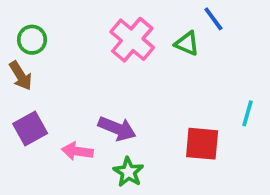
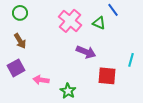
green circle: (32, 40) -> (20, 13), moved
brown arrow: (21, 76) -> (20, 41), moved
purple arrow: (117, 129) -> (86, 52), moved

